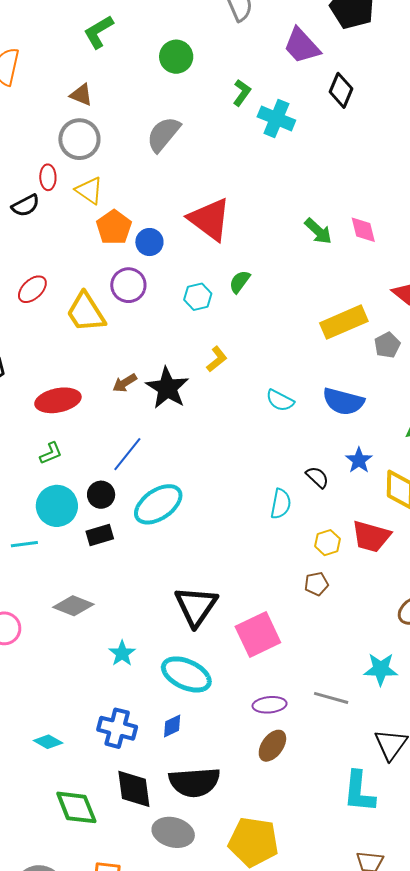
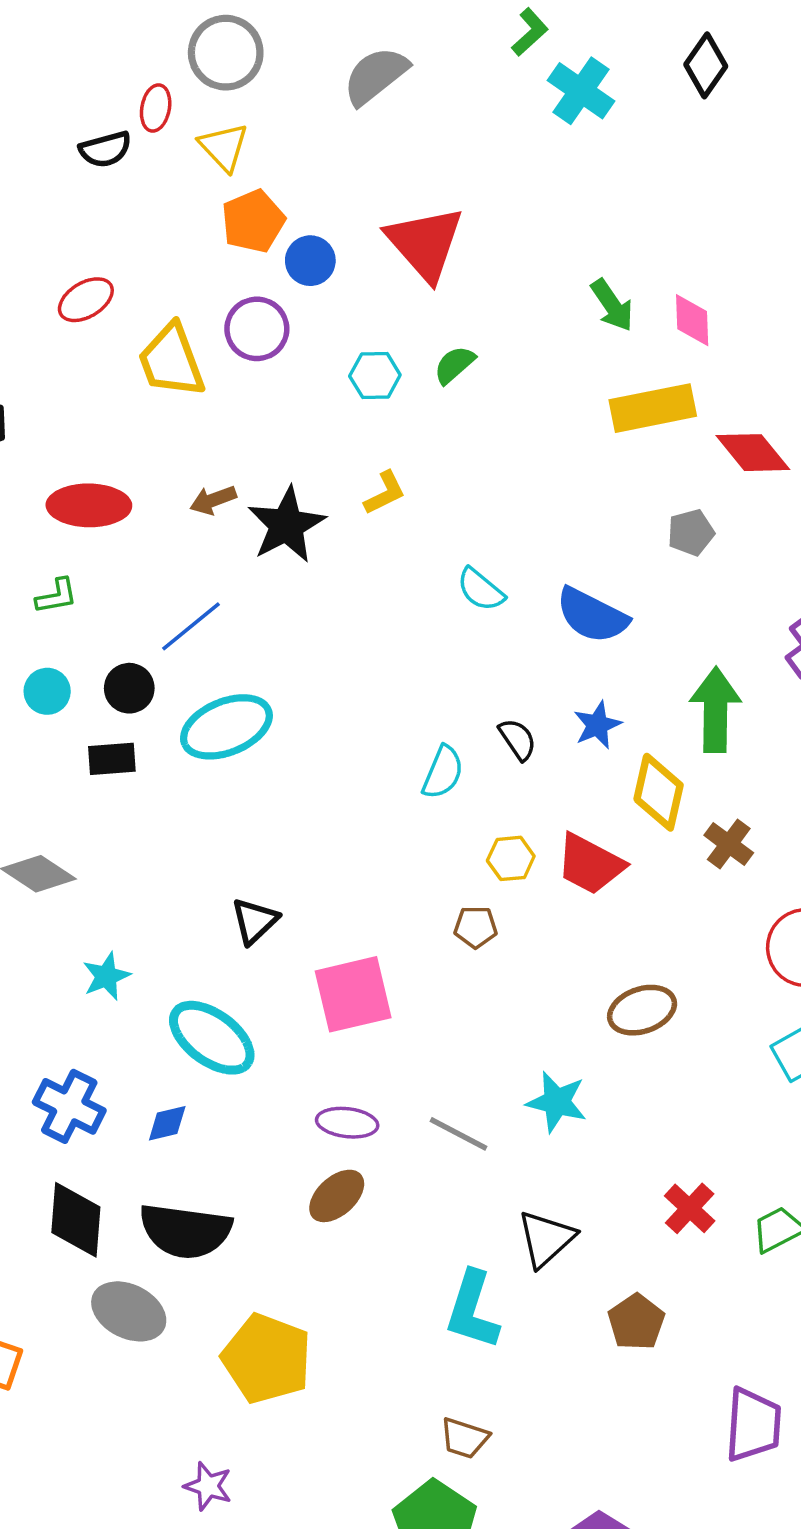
yellow rectangle: (344, 322) -> (653, 408), moved
cyan circle: (57, 506) -> (47, 691), size x0.6
black triangle: (196, 606) -> (255, 921), size x0.6

